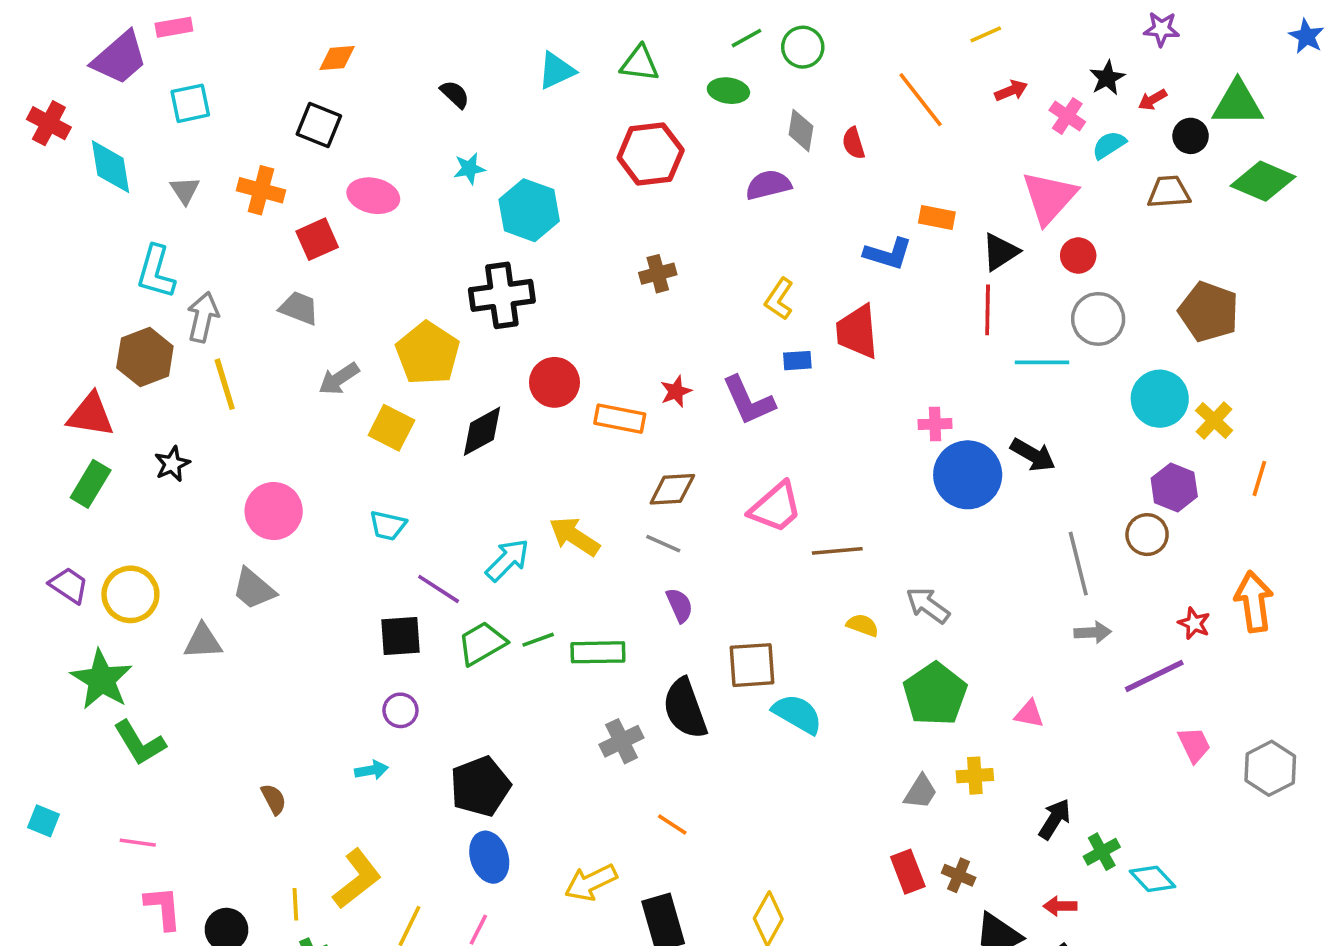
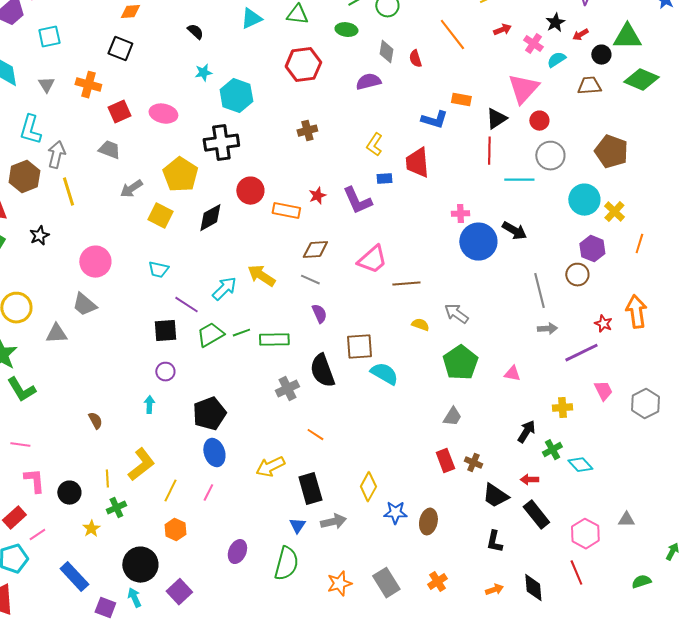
pink ellipse: (373, 196) -> (163, 114), moved
cyan arrow: (371, 770) -> (149, 405), turned -78
yellow cross: (975, 776) -> (562, 408), moved

